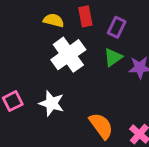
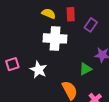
white cross: (68, 55) -> (55, 38), turned 30
green triangle: (113, 57) -> (85, 69), moved

